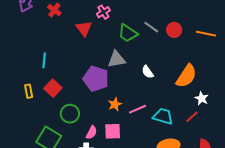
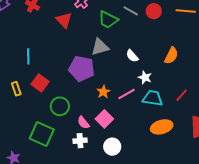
orange semicircle: (186, 76) -> (171, 56), size x0.7
white star: (202, 98) -> (145, 77), moved
pink square: (113, 131) -> (104, 119), turned -36
pink semicircle: (91, 133) -> (83, 123), turned 120

